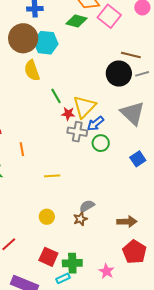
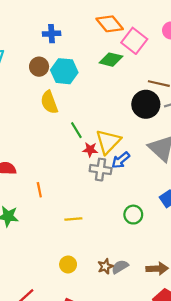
green diamond: (77, 21) -> (111, 60), moved
brown circle: (23, 38) -> (39, 67), size x0.6
green circle: (101, 143) -> (133, 215), moved
gray semicircle: (87, 206) -> (120, 267), moved

